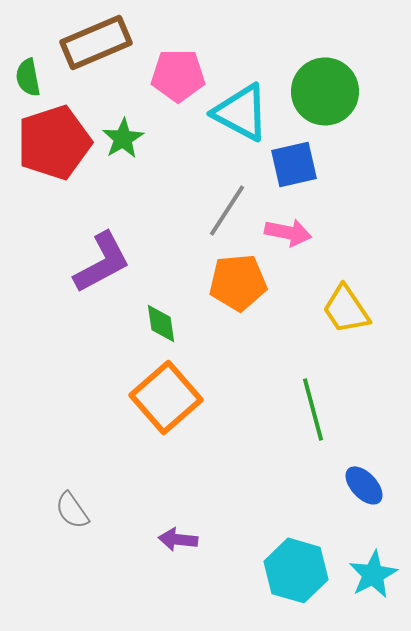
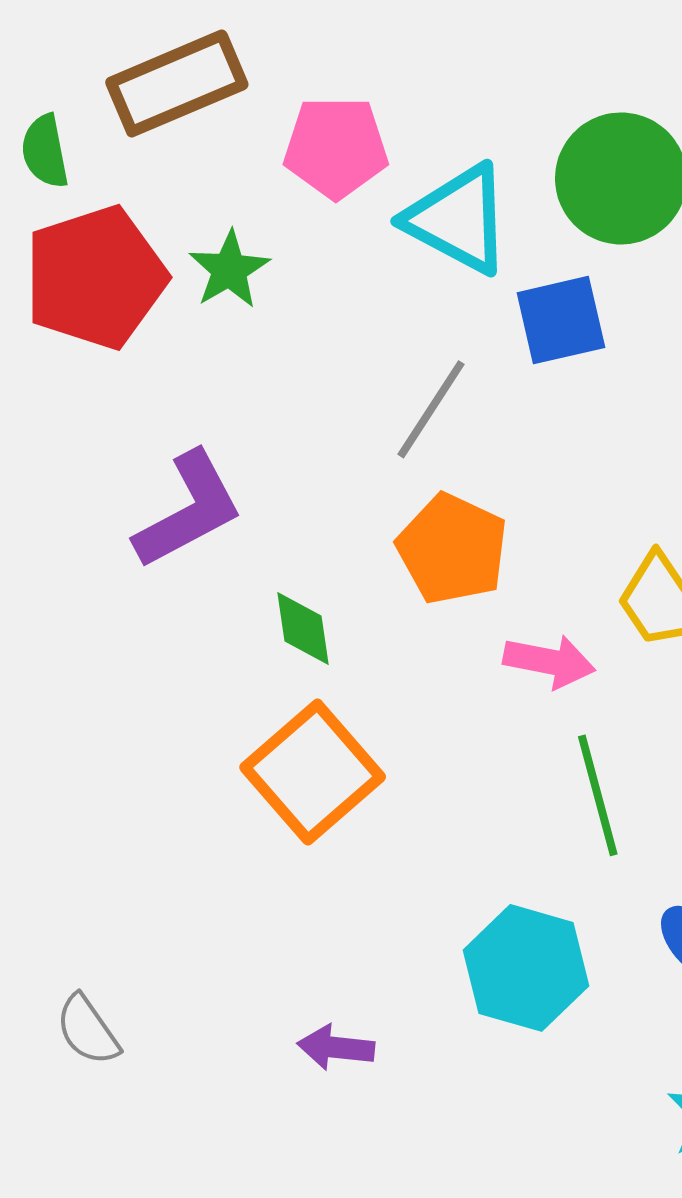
pink arrow: (288, 232) -> (549, 661), moved
orange pentagon: (238, 282) -> (452, 549), turned 30
gray semicircle: (72, 510) -> (88, 1030), moved
cyan hexagon: (296, 570) -> (526, 968), moved

